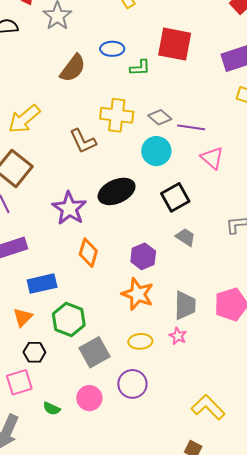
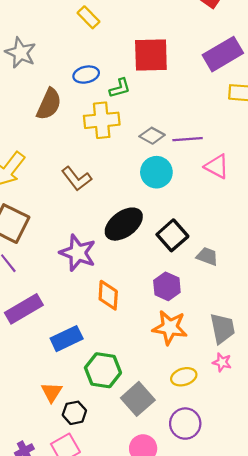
yellow cross: (117, 115) -> (102, 120), moved
black square: (175, 197) -> (172, 235), moved
orange triangle: (23, 317) -> (52, 392), moved

